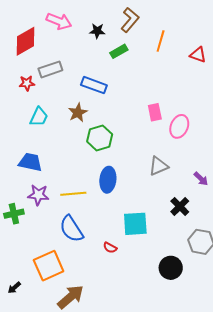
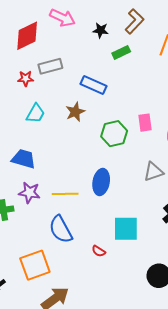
pink rectangle: (155, 112) -> (145, 123), moved
green hexagon: (100, 138) -> (114, 134), moved

